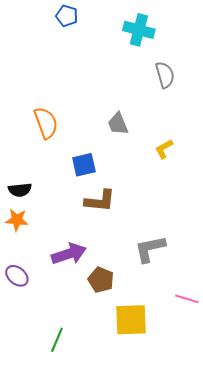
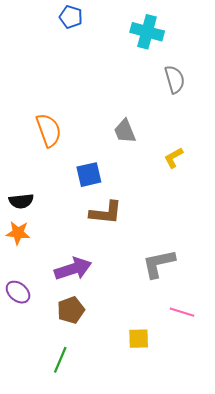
brown pentagon: (101, 280) -> (71, 310), moved, turned 30
pink line: (187, 299) -> (182, 312), moved
yellow square: (131, 320) -> (139, 339), size x0.6

